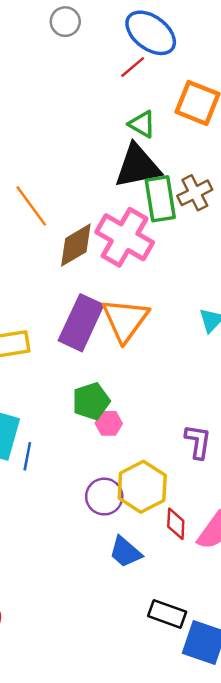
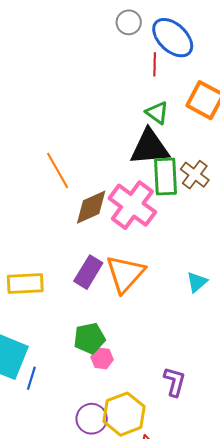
gray circle: (65, 22) -> (129, 22), moved
red line: (133, 67) -> (155, 64), turned -55
brown cross: (195, 193) -> (195, 175), turned -32
purple rectangle: (81, 323) -> (88, 272), size x0.7

